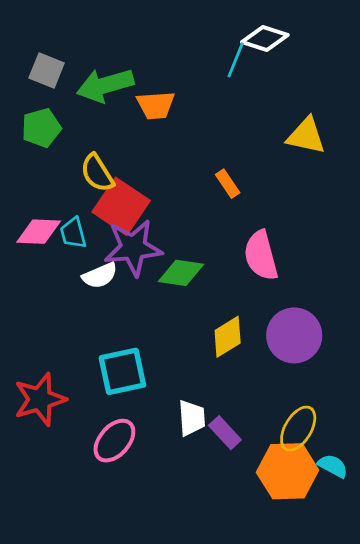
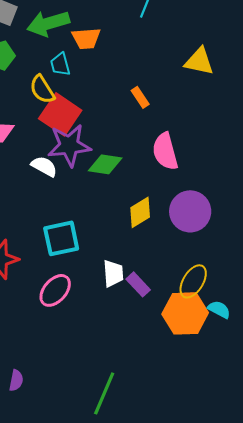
cyan trapezoid: (73, 233) -> (60, 64), moved
white semicircle: (100, 276) -> (44, 166), turned -128

